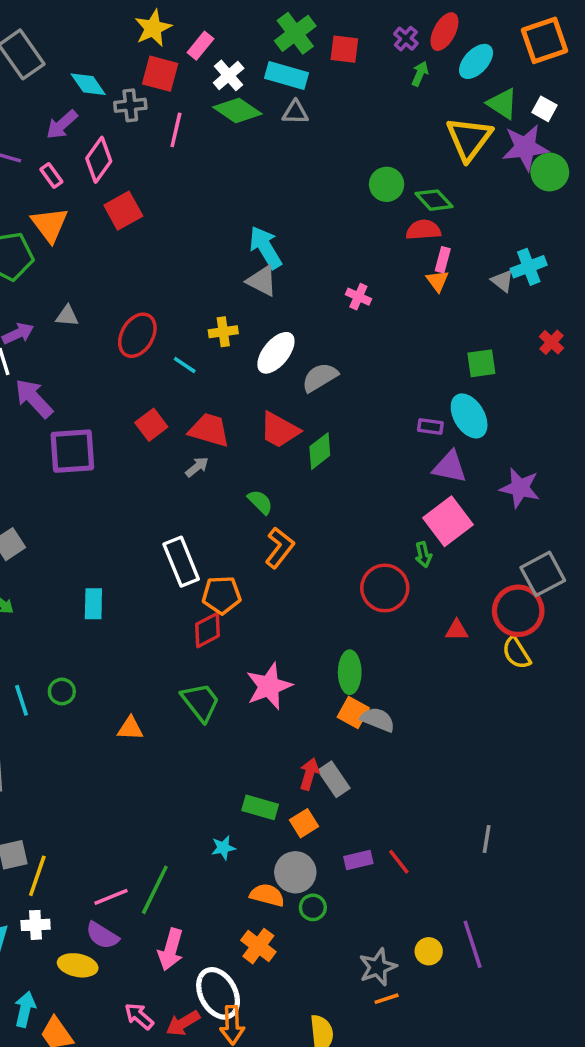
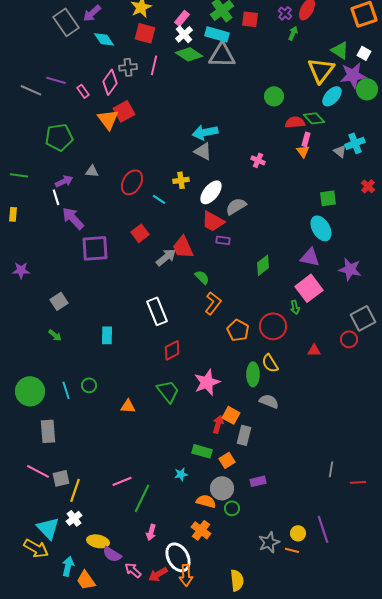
pink rectangle: (200, 46) -> (182, 18), moved
cyan ellipse: (476, 61) -> (332, 96), moved
gray cross: (130, 105) -> (128, 67), moved
gray triangle: (295, 112) -> (222, 55), size x1.8
purple arrow: (62, 125) -> (92, 13), moved
green diamond: (434, 200) -> (314, 118), moved
orange triangle: (50, 225) -> (108, 119), moved
cyan arrow: (265, 247) -> (205, 132), turned -70
purple rectangle: (430, 426) -> (223, 240), moved
red trapezoid: (209, 430) -> (183, 247), moved, turned -130
red trapezoid: (279, 430) -> (213, 221), moved
green diamond: (320, 451) -> (263, 265), moved
gray arrow: (197, 467) -> (166, 257), size x1.5
orange pentagon: (222, 595) -> (238, 330), moved, turned 30
red circle: (518, 611) -> (349, 339), size x0.6
yellow semicircle: (516, 653) -> (270, 363), moved
orange square: (353, 713) -> (231, 415), moved
red arrow: (309, 774) -> (218, 424), moved
gray rectangle: (334, 779) -> (244, 435), turned 48
red line: (399, 862) -> (358, 482), moved, turned -56
pink line: (111, 897) -> (122, 481), moved
white cross: (36, 925) -> (74, 518), turned -35
purple semicircle: (102, 935) -> (112, 554), moved
pink arrow: (171, 950) -> (151, 532), size x0.7
orange line: (387, 999) -> (292, 550), moved, turned 32

